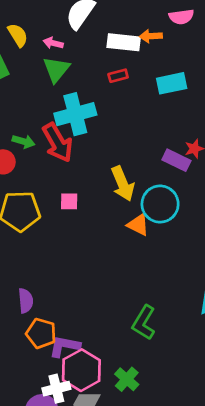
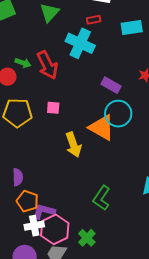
cyan cross: (75, 114) -> (80, 43), moved, turned 36
purple rectangle: (176, 160) -> (111, 85), moved
yellow arrow: (123, 184) -> (73, 145), moved
orange triangle: (138, 225) -> (102, 127), size x1.6
white cross: (56, 389) -> (34, 226), moved

